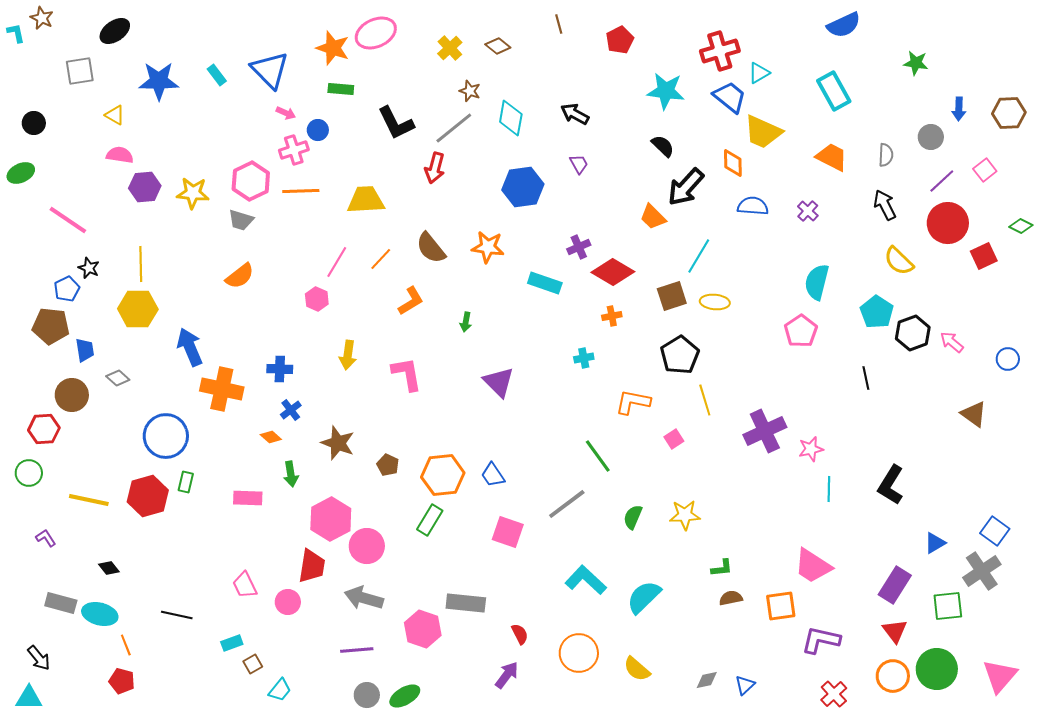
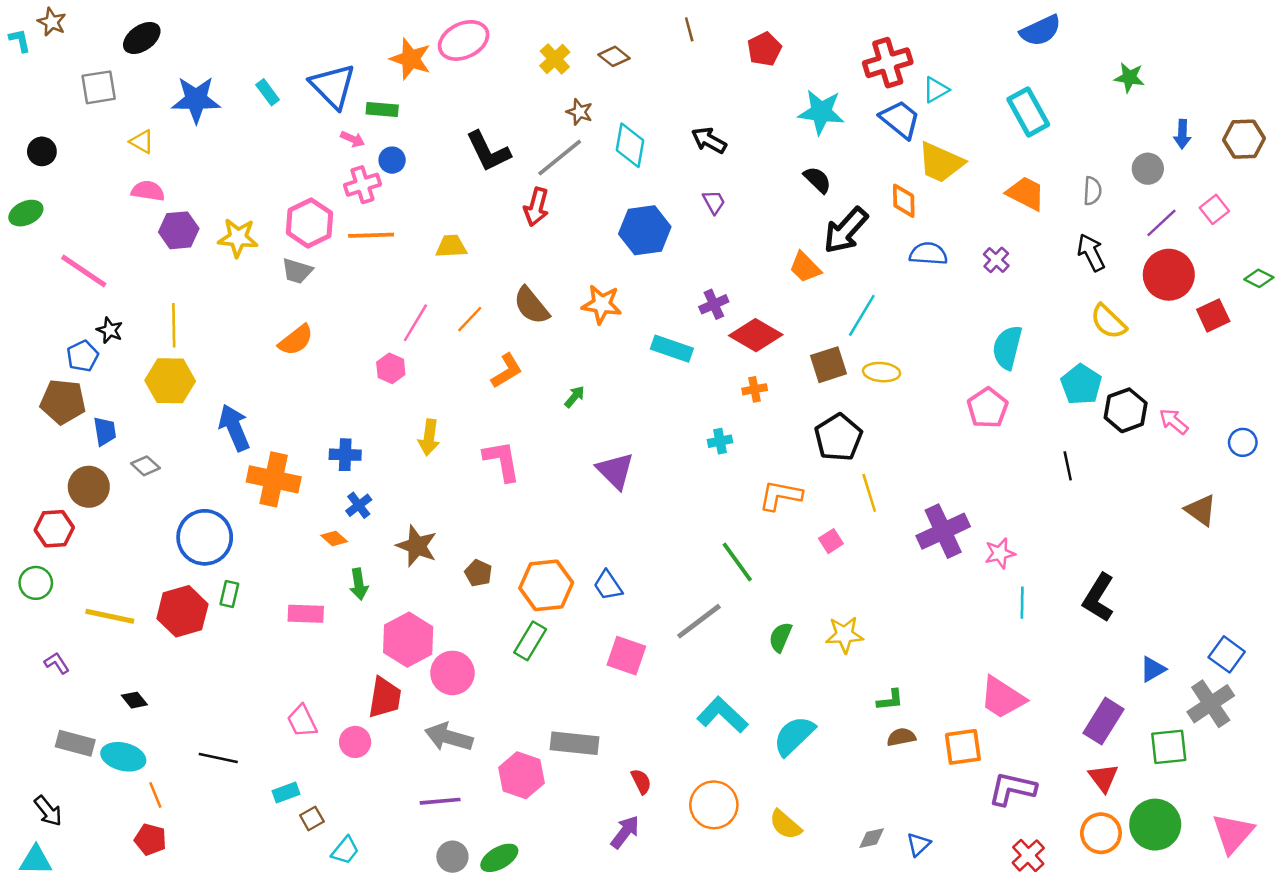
green rectangle: (341, 89) -> (382, 110), moved
yellow trapezoid: (366, 200) -> (451, 246), size x0.7
green arrow: (466, 322) -> (575, 397), turned -150

